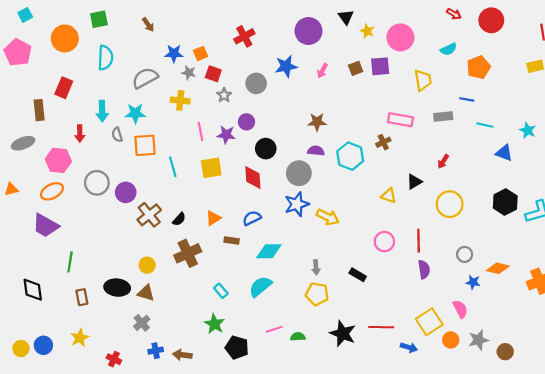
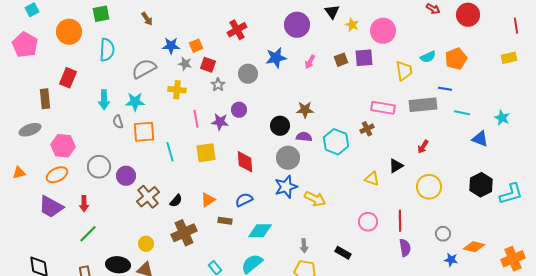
cyan semicircle: (449, 49) -> (428, 57), moved
gray rectangle: (443, 117) -> (423, 105), size x1.5
red arrow: (80, 134) -> (84, 204), moved
black circle: (266, 149) -> (280, 126), moved
green line: (70, 262) -> (88, 234), moved, turned 36

